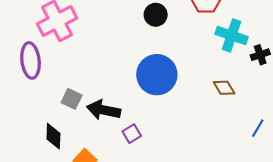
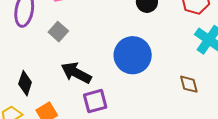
gray square: (72, 99) -> (58, 32), moved
purple square: (132, 134) -> (95, 101), size x1.4

